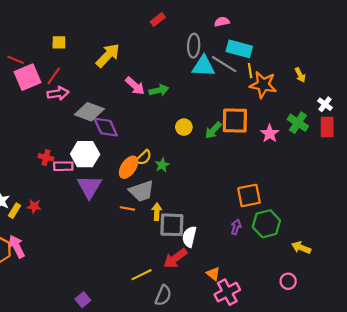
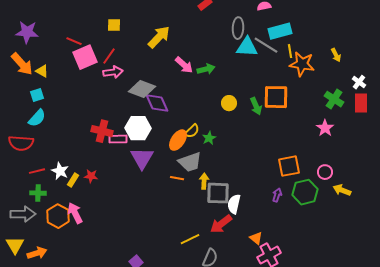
cyan rectangle: (239, 49) -> (280, 31), turned -30
green arrow: (213, 130) -> (256, 106), turned -66
pink star: (270, 134) -> (325, 128), moved
red cross: (46, 157) -> (102, 131), size x1.5
yellow arrow: (301, 248) -> (342, 190), moved
pink circle: (288, 281) -> (325, 172), moved

